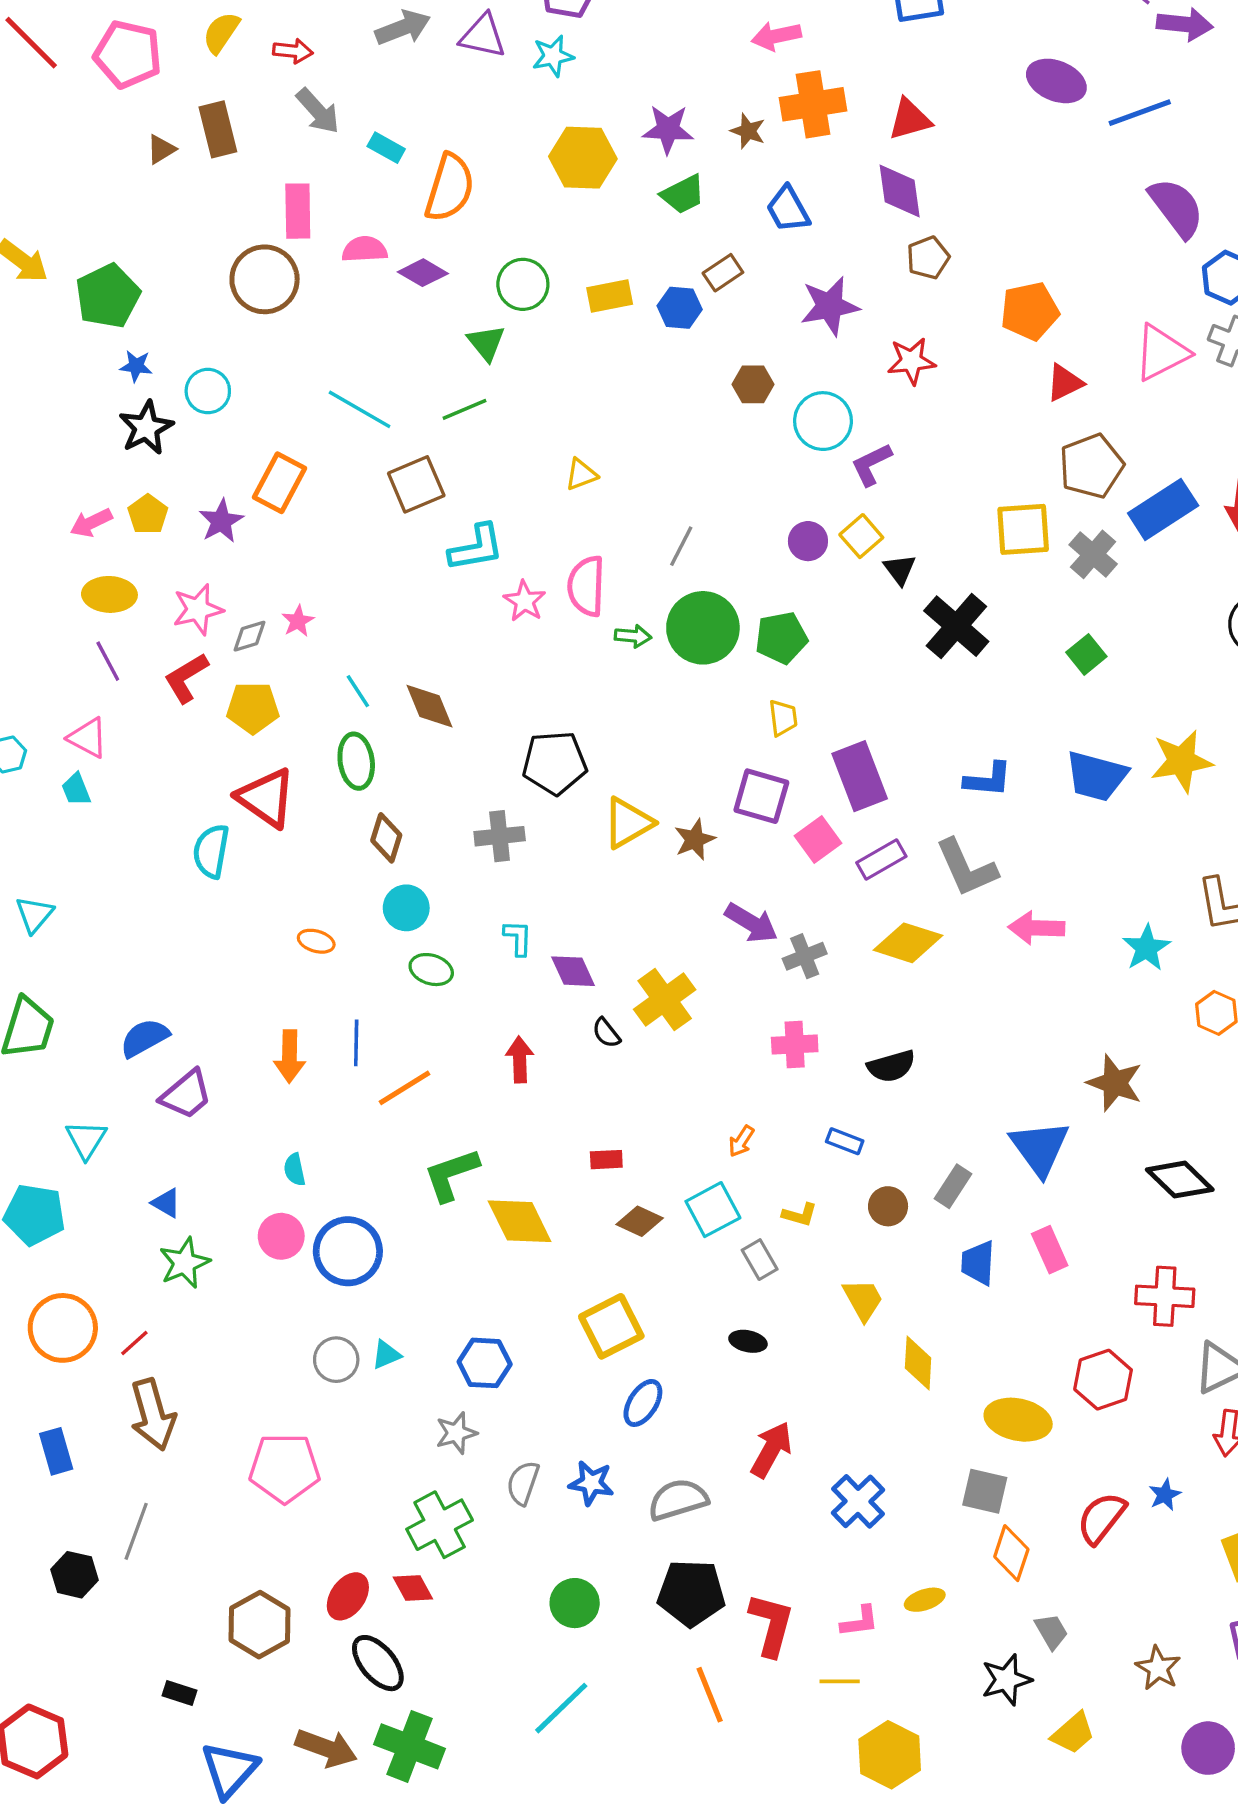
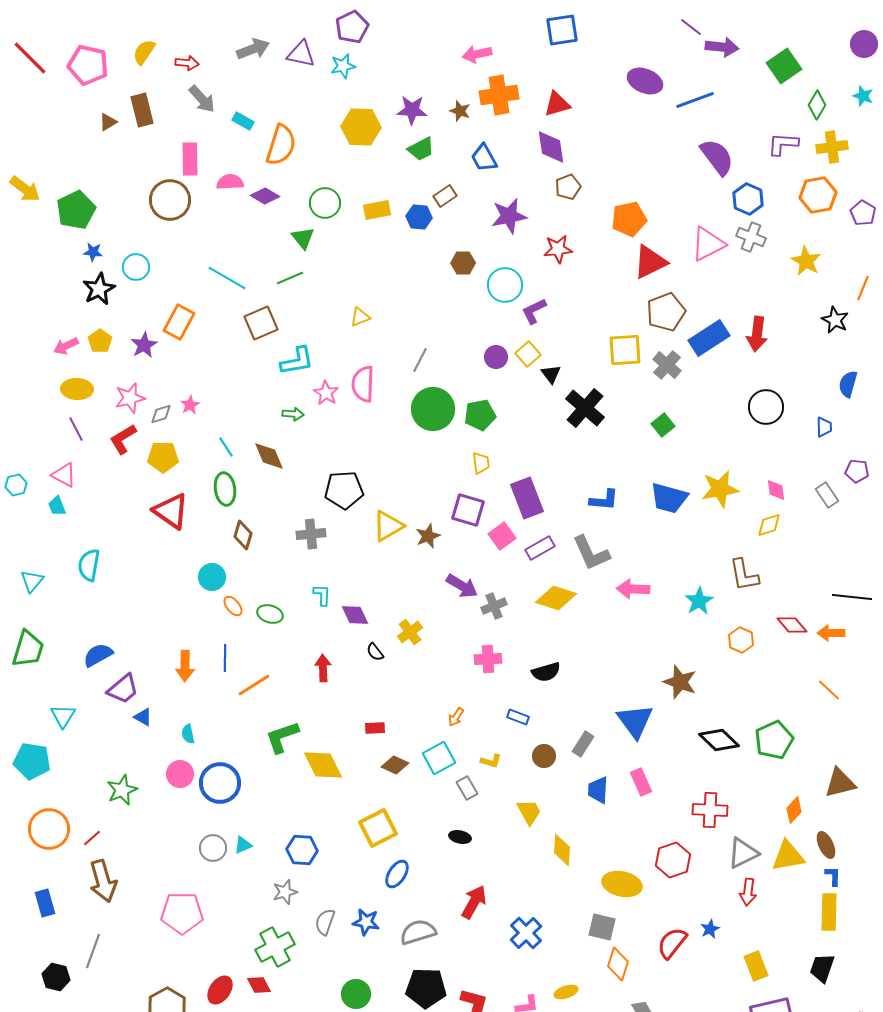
red triangle: (1065, 383) -> (650, 262), size x1.5
green arrow: (633, 636) -> (293, 414), moved
cyan semicircle: (211, 851) -> (89, 565), moved
cyan circle: (406, 908) -> (212, 577), moved
orange ellipse: (316, 941) -> (233, 606), moved, turned 35
yellow cross: (665, 1000) -> (410, 632), size x0.7
blue triangle: (166, 1203) -> (143, 717), moved

